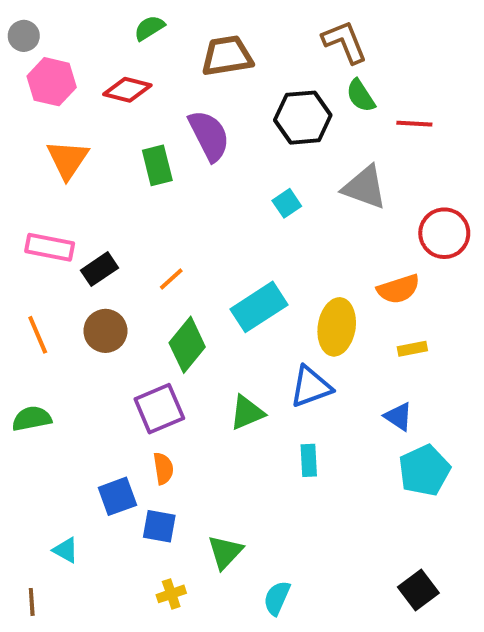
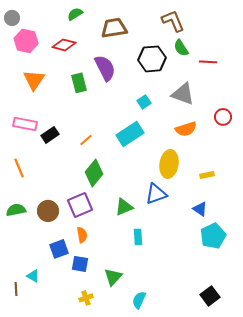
red circle: (444, 233) -> (223, 117), size x0.7
orange semicircle: (398, 289) -> (186, 129), moved
cyan rectangle: (259, 307) -> (130, 134), moved
brown circle: (105, 331) -> (48, 211), moved
cyan rectangle: (309, 460) -> (138, 237), moved
brown line: (32, 602) -> (16, 289), moved

